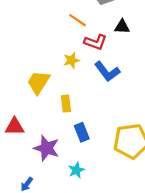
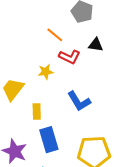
blue L-shape: (107, 72) -> (79, 101), moved
blue rectangle: (82, 132) -> (49, 140), size x1.4

